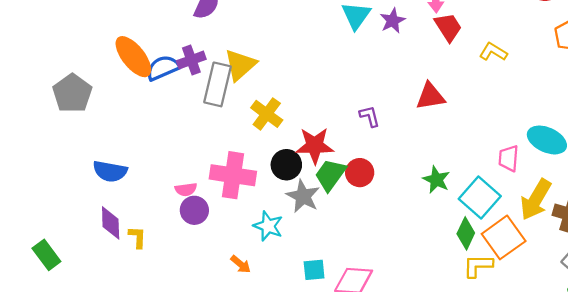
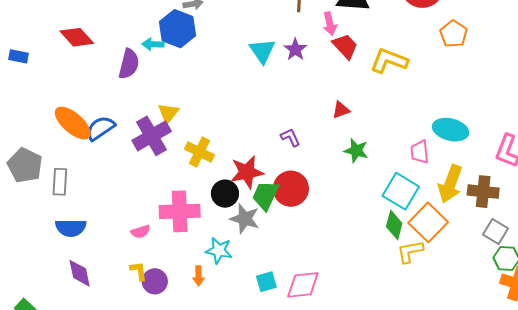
yellow L-shape: (493, 52) -> (389, 61), size x1.5
purple cross: (191, 60) -> (152, 136), moved, size x1.5
yellow triangle: (240, 65) -> (168, 113), size x0.7
gray rectangle: (217, 84) -> (60, 182), moved, size x0.7
red triangle: (430, 96) -> (341, 110), size x0.7
red circle: (360, 173) -> (291, 189), size x1.4
green star: (436, 180) -> (356, 151), moved
purple circle: (194, 210) -> (155, 281), moved
yellow L-shape: (137, 237) -> (139, 271), moved
orange arrow: (241, 264) -> (198, 276), moved, turned 60

